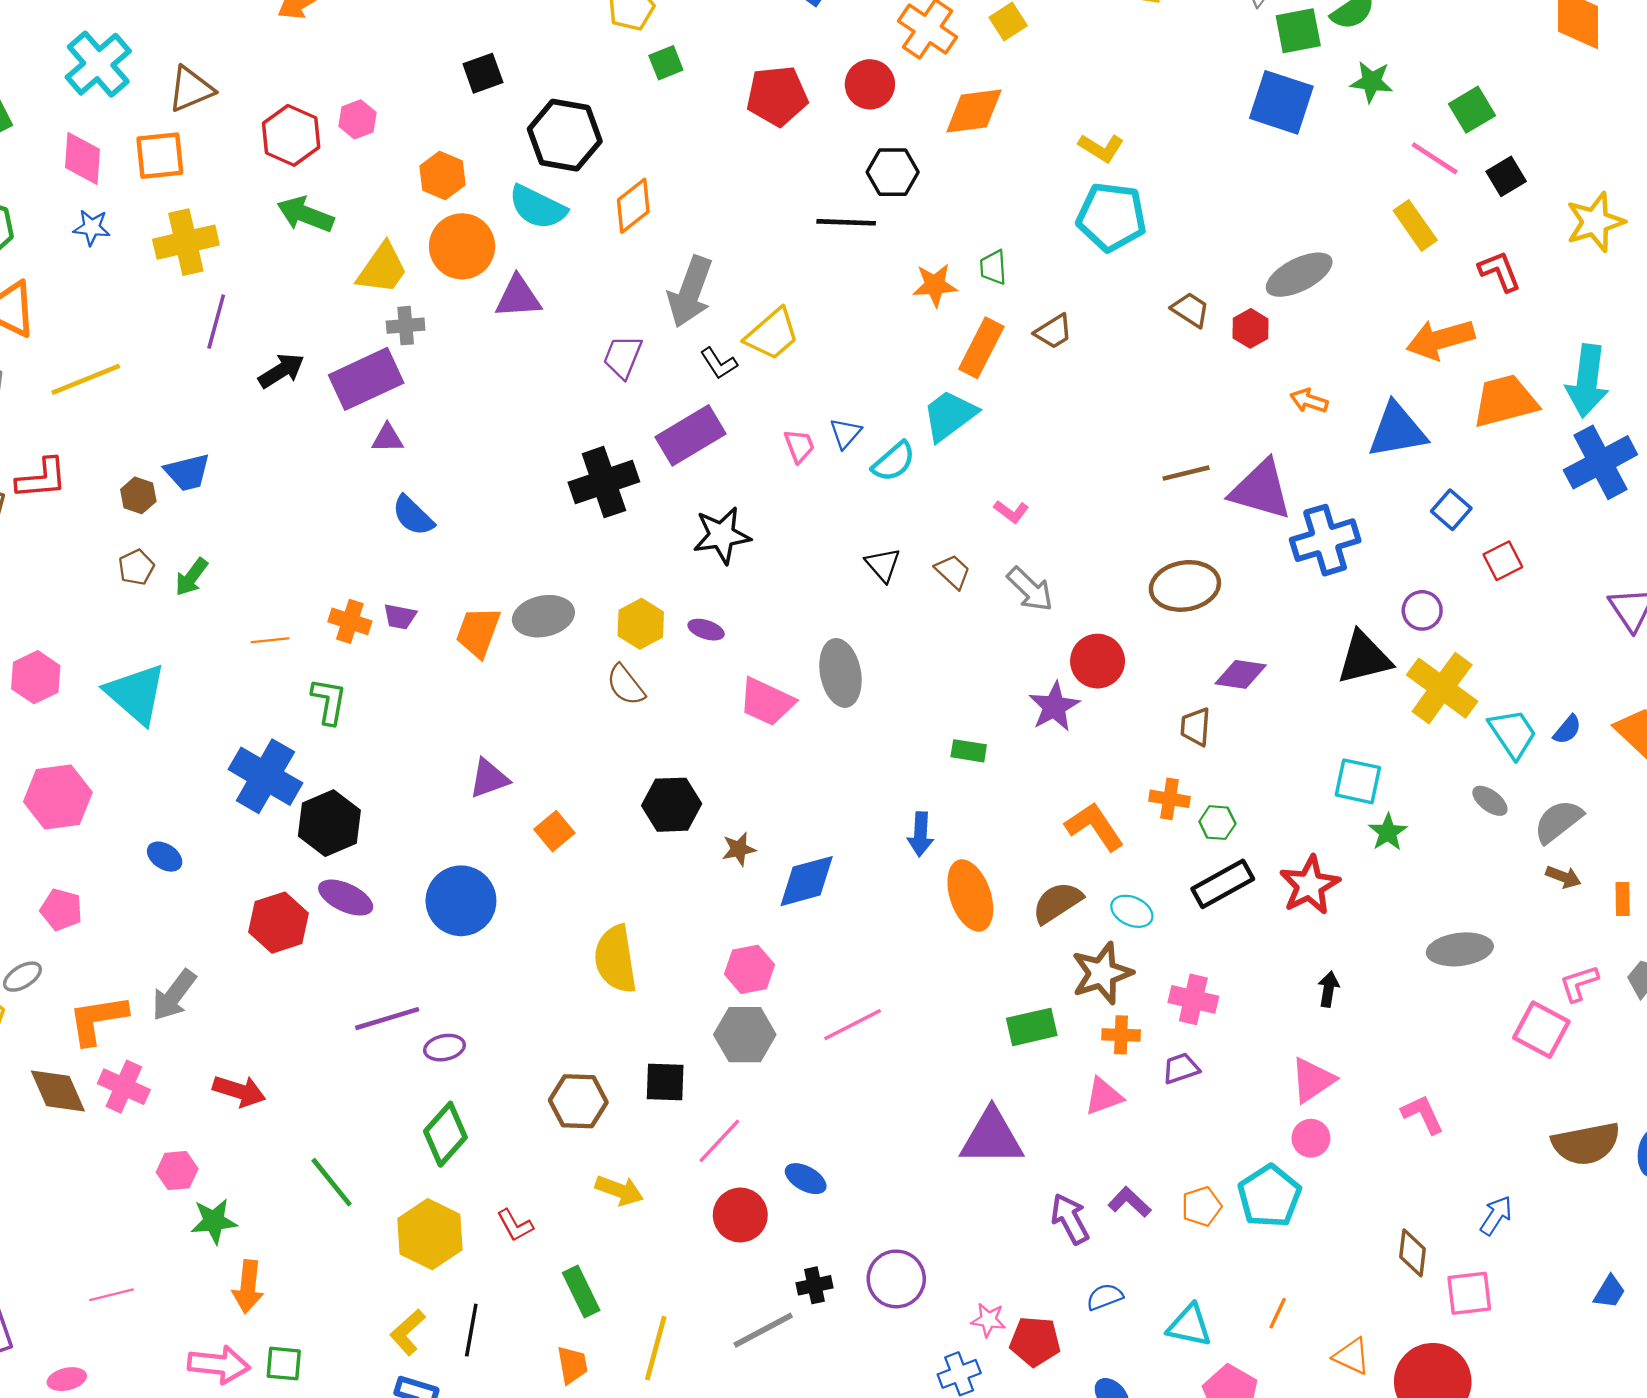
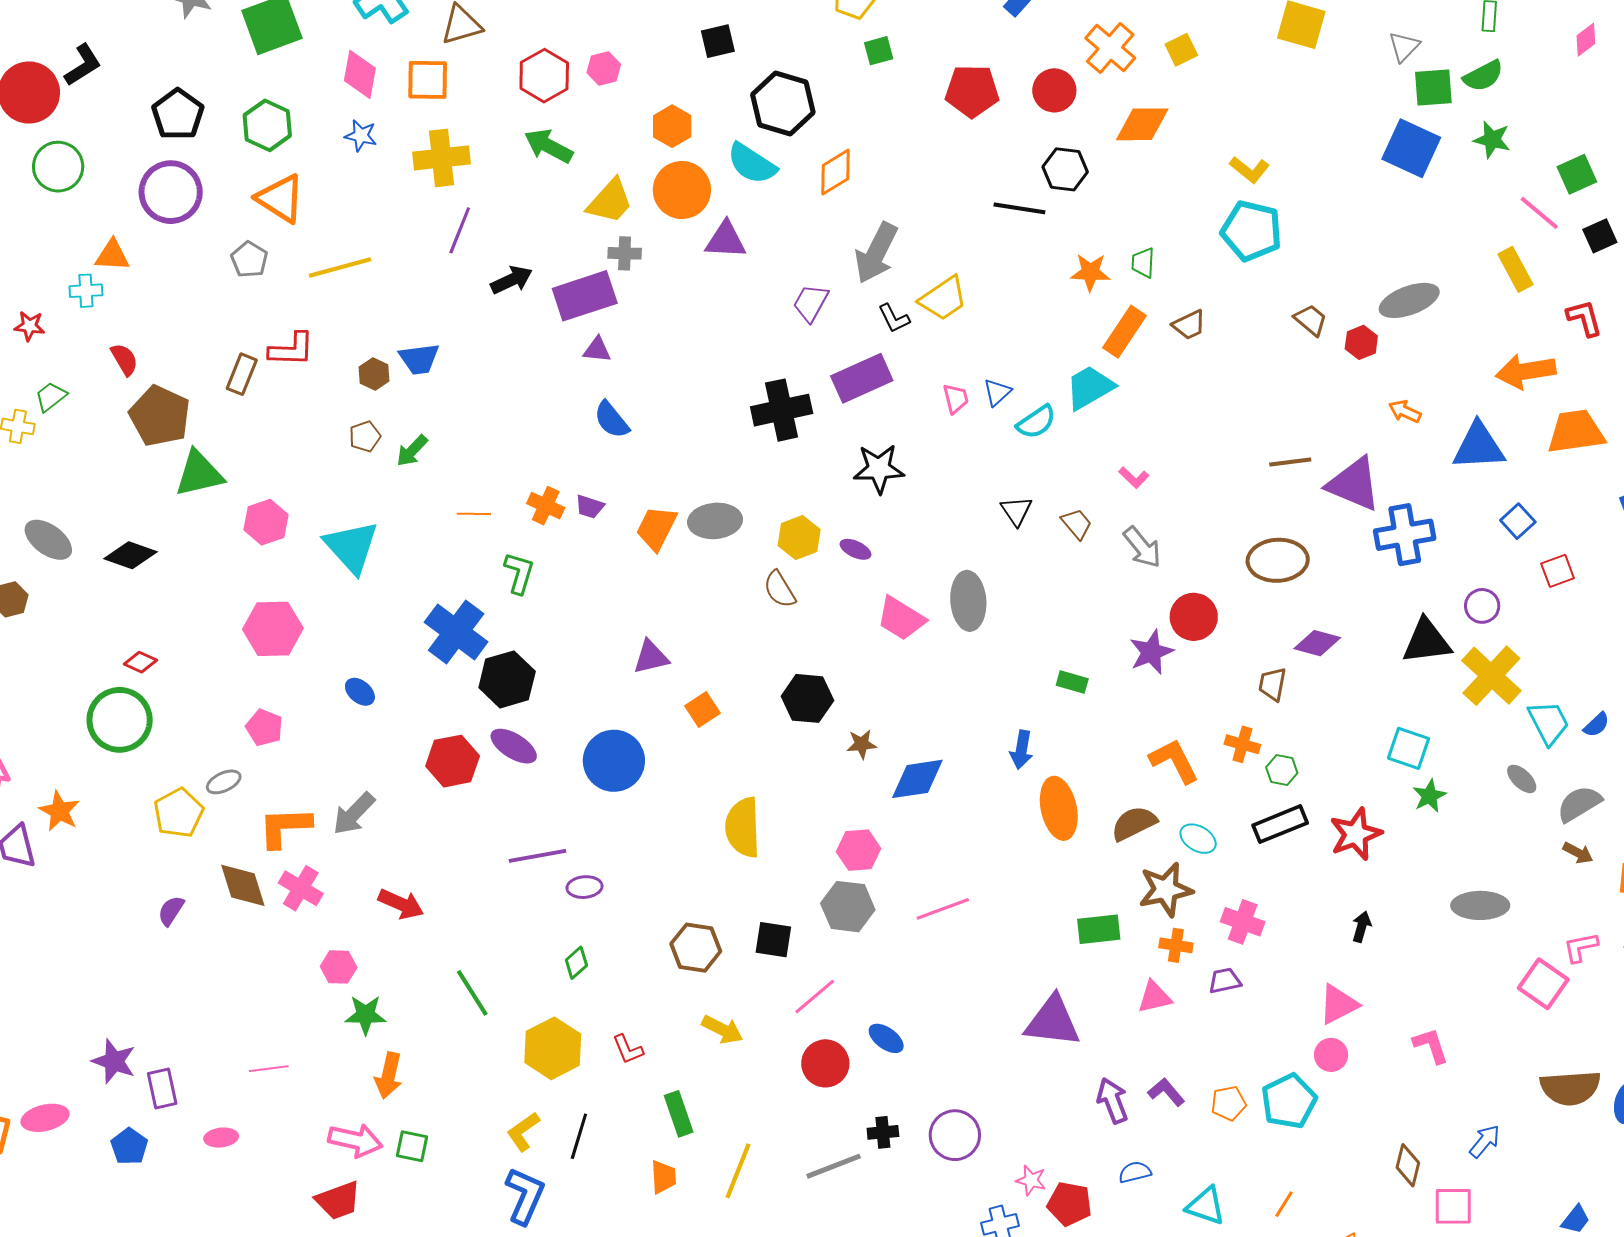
green diamond: (445, 1134) -> (576, 963), size x0.6

